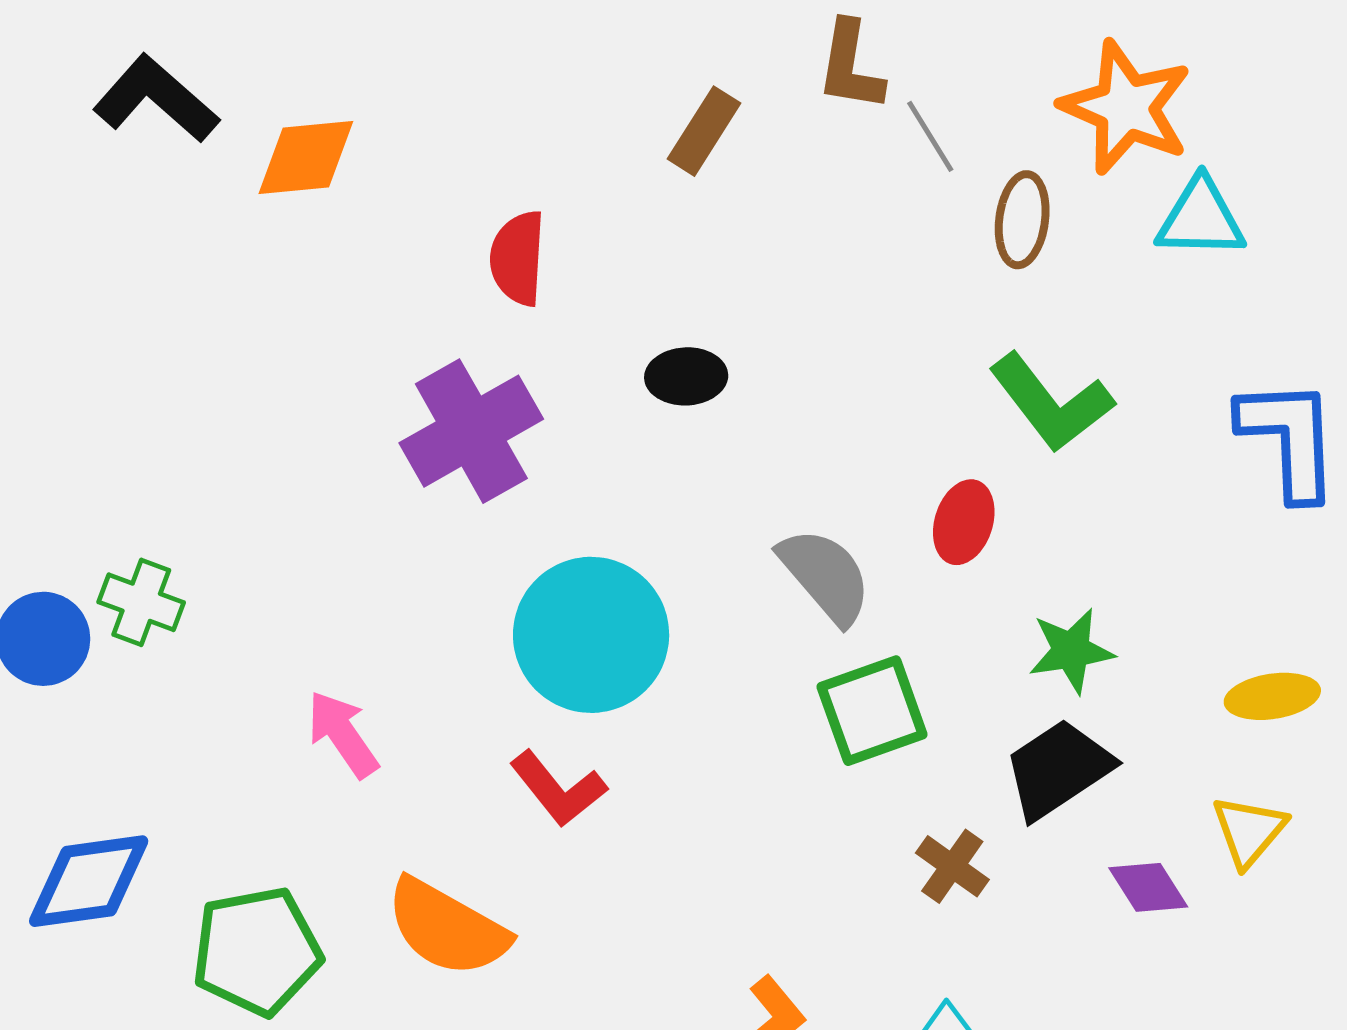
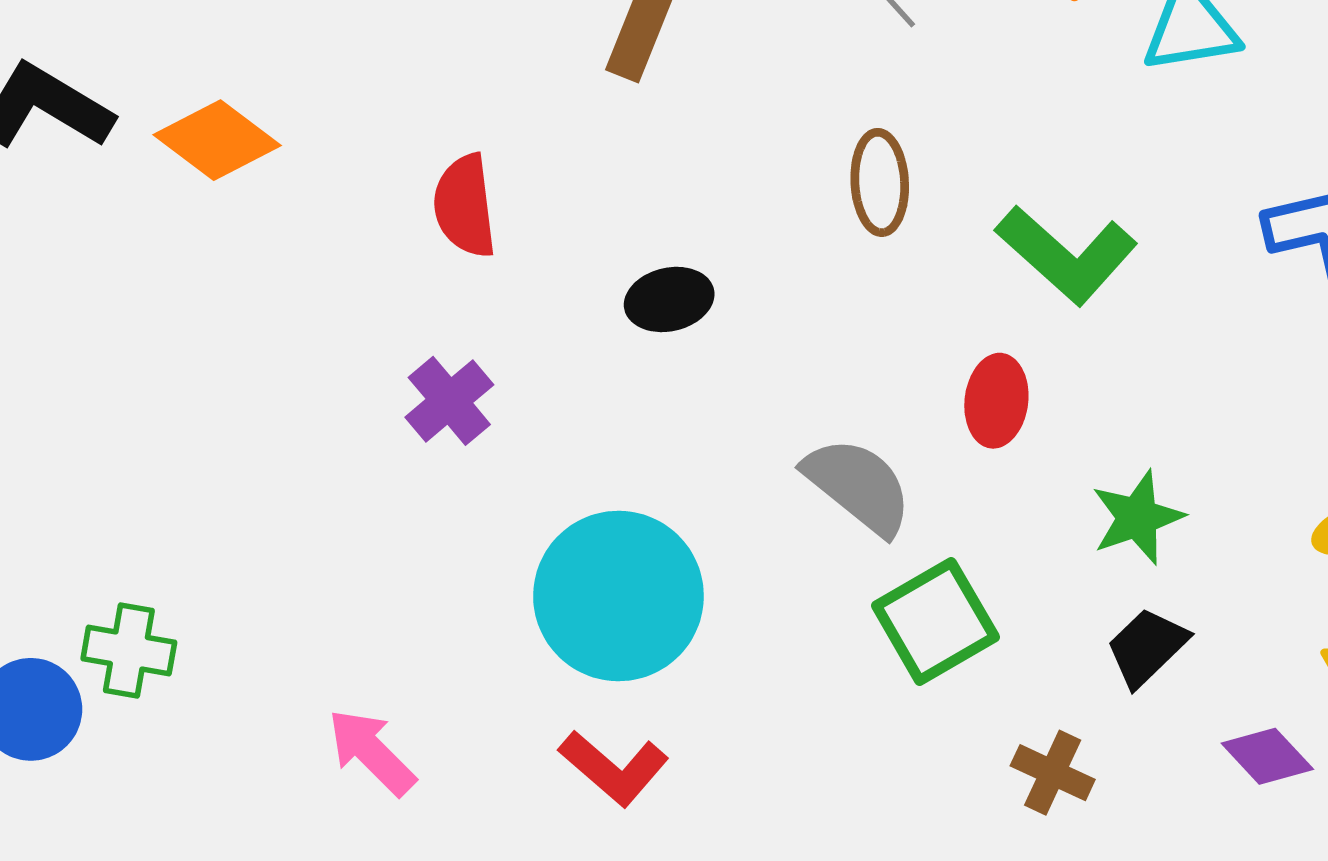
orange diamond: (306, 158) -> (217, 140), turned 53
brown ellipse: (1022, 220) -> (880, 182), moved
purple cross: (471, 431) -> (449, 401), size x0.6
black trapezoid: (1058, 769) -> (1147, 647), size x0.7

